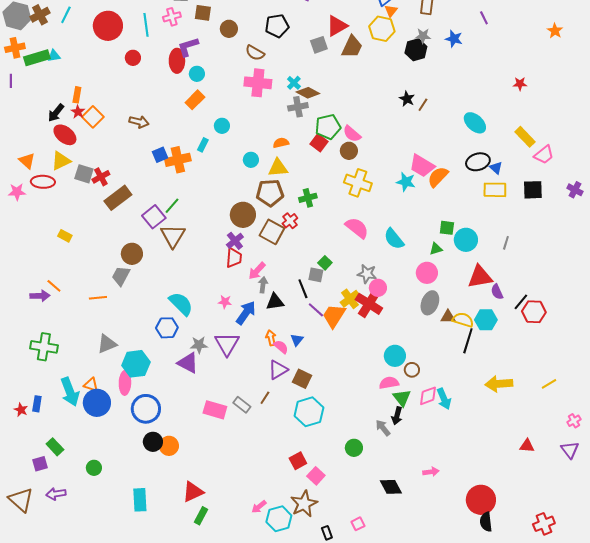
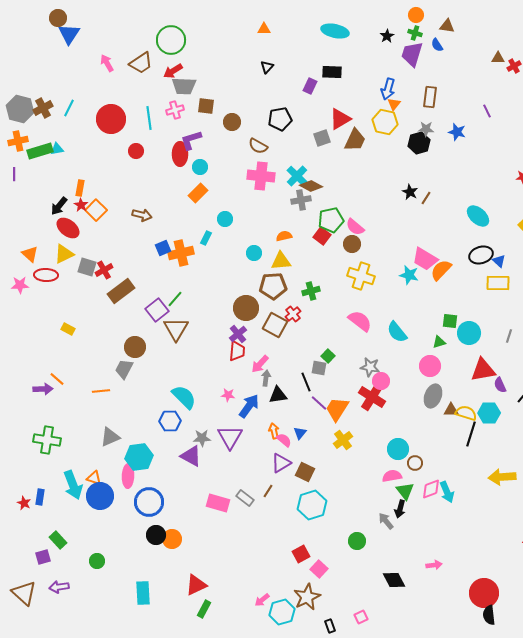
cyan cross: (294, 83) -> (297, 176), size x1.5
yellow cross: (350, 299) -> (343, 440), moved

